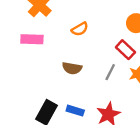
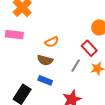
orange semicircle: (80, 29) -> (52, 42), moved
blue rectangle: (75, 111) -> (45, 80), moved

